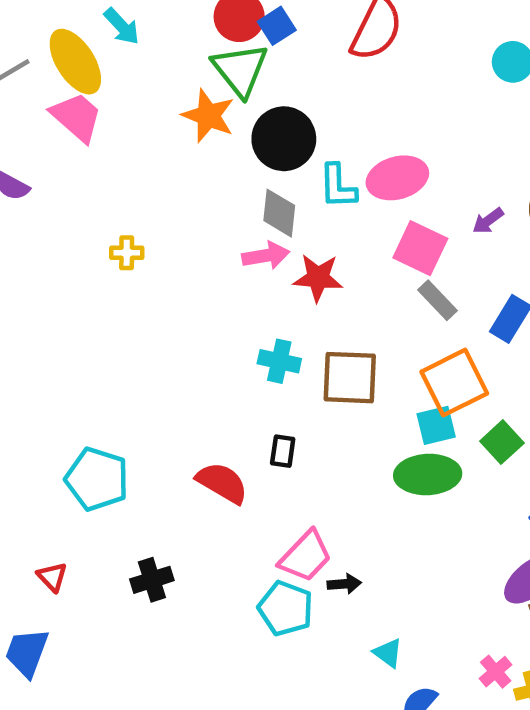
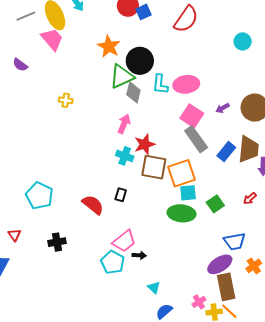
green triangle: (240, 70) -> (122, 76), moved, turned 36
pink arrow: (266, 256) -> (124, 124), moved, turned -66
red star: (318, 278) -> (145, 144), moved, turned -30
gray rectangle: (437, 300) -> (196, 139), size x1.5
orange square: (454, 383) -> (182, 173), moved

